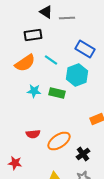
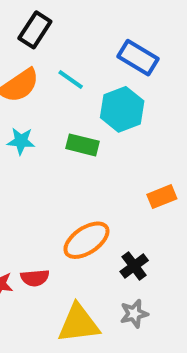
black rectangle: (33, 35) -> (35, 30), turned -48
cyan star: (34, 91) -> (21, 141), moved
red semicircle: (33, 134) -> (35, 278), moved

